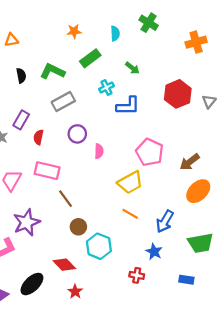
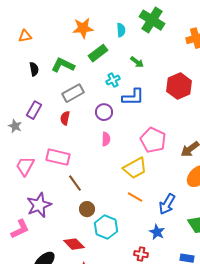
green cross: (149, 23) -> (152, 20), size x1.4
orange star: (74, 31) -> (83, 28), size x1.5
purple circle: (77, 134) -> (104, 112), moved
red semicircle: (38, 137) -> (65, 118), moved

